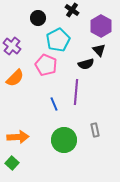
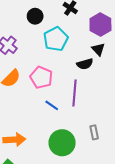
pink pentagon: (46, 65) -> (41, 77), moved
blue line: (54, 104) -> (52, 105), turned -32

